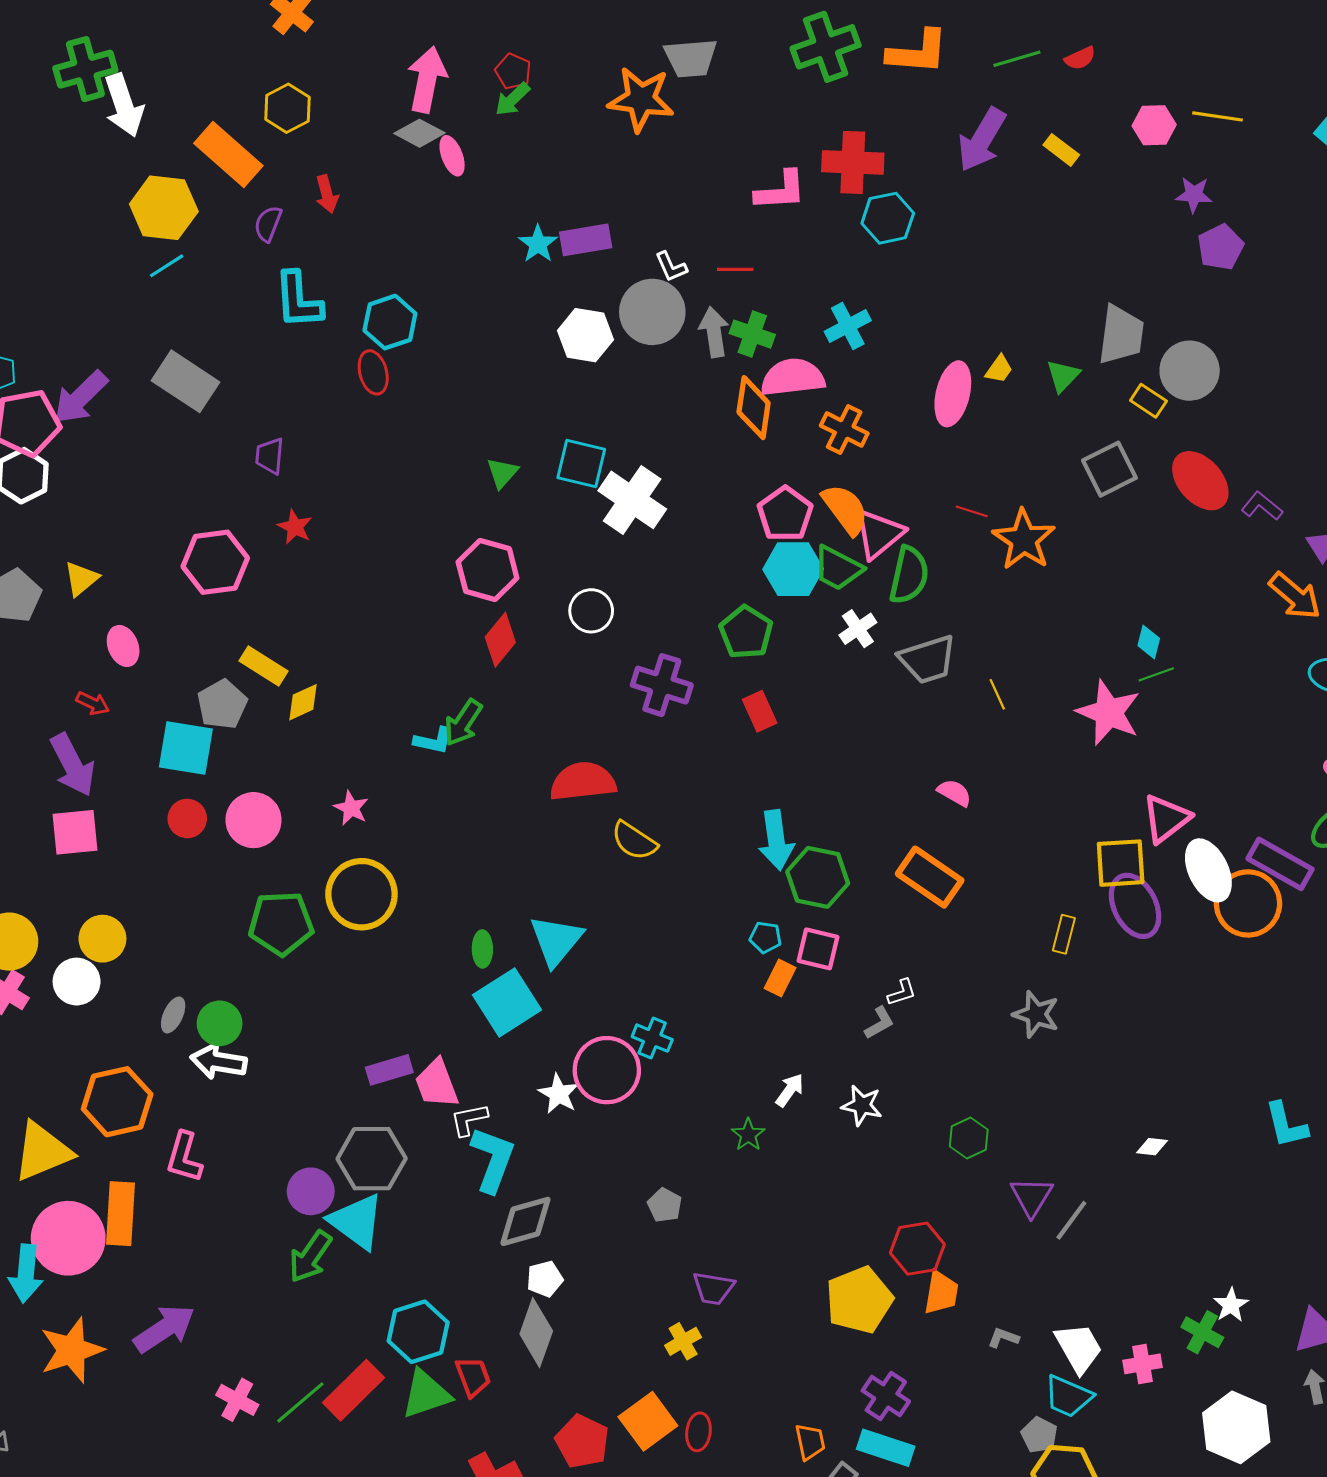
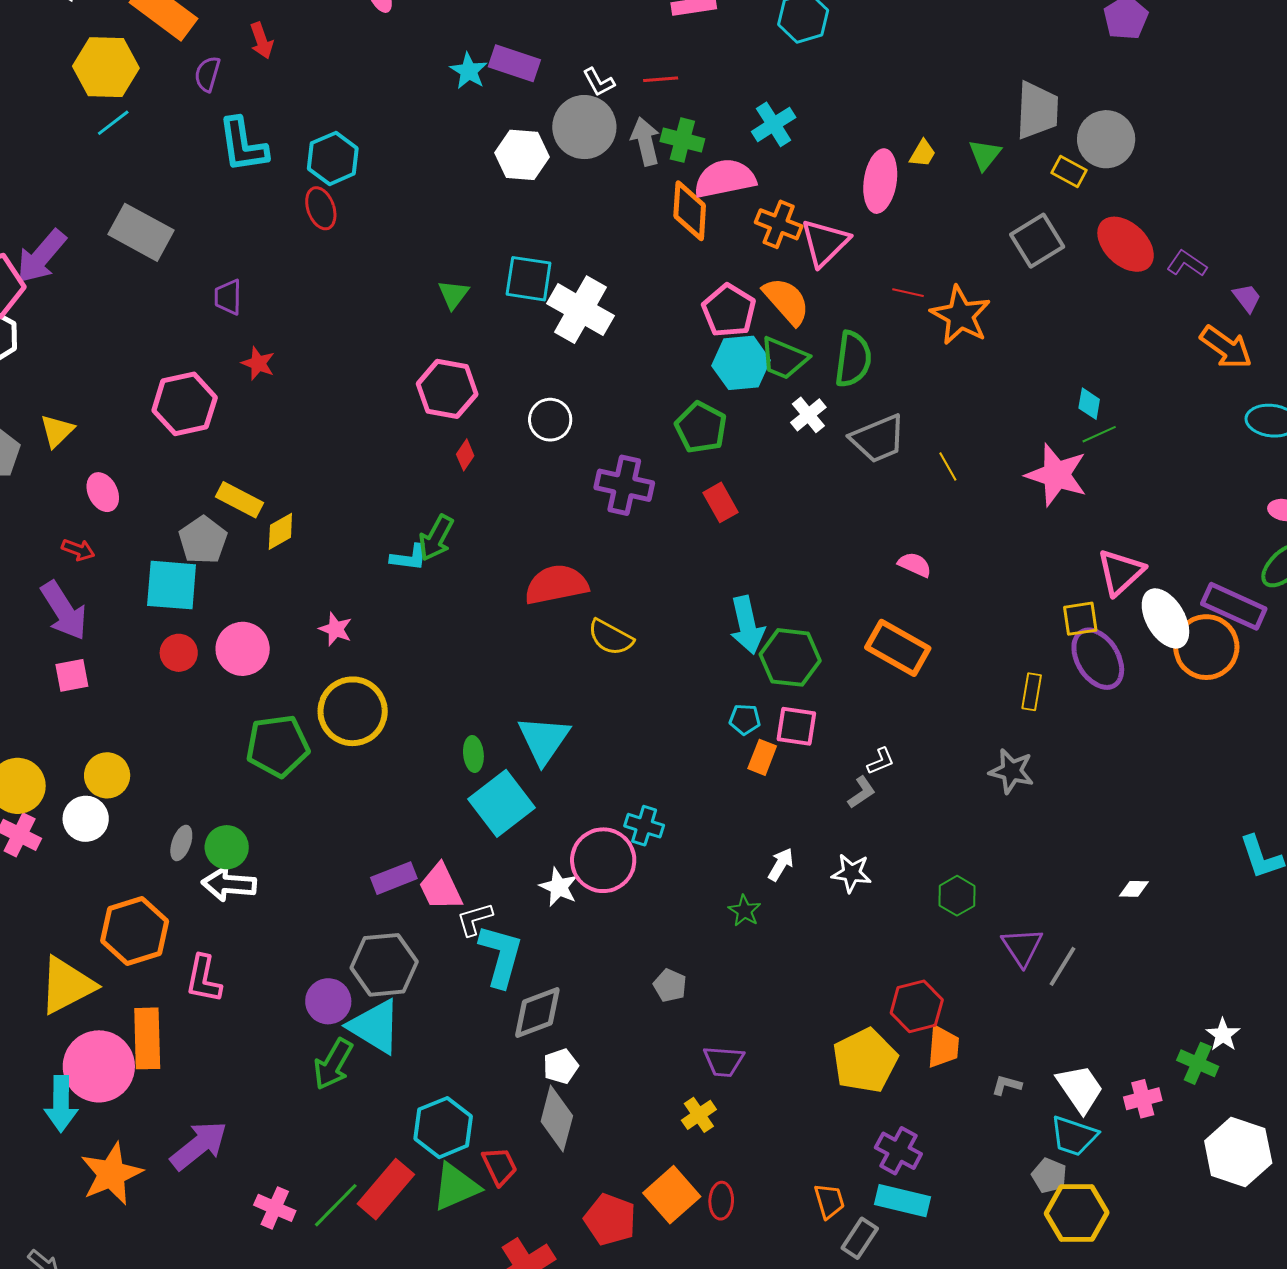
purple rectangle: (586, 240) -> (514, 63), turned 33
pink triangle: (879, 534) -> (825, 243), moved
red diamond: (500, 640) -> (465, 455), size x0.6
pink square: (75, 832) -> (72, 675), size x0.7
yellow square: (1121, 863) -> (1080, 619), size x0.7

